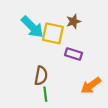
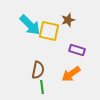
purple rectangle: (74, 54) -> (77, 50), moved
orange arrow: (91, 85) -> (71, 74), moved

